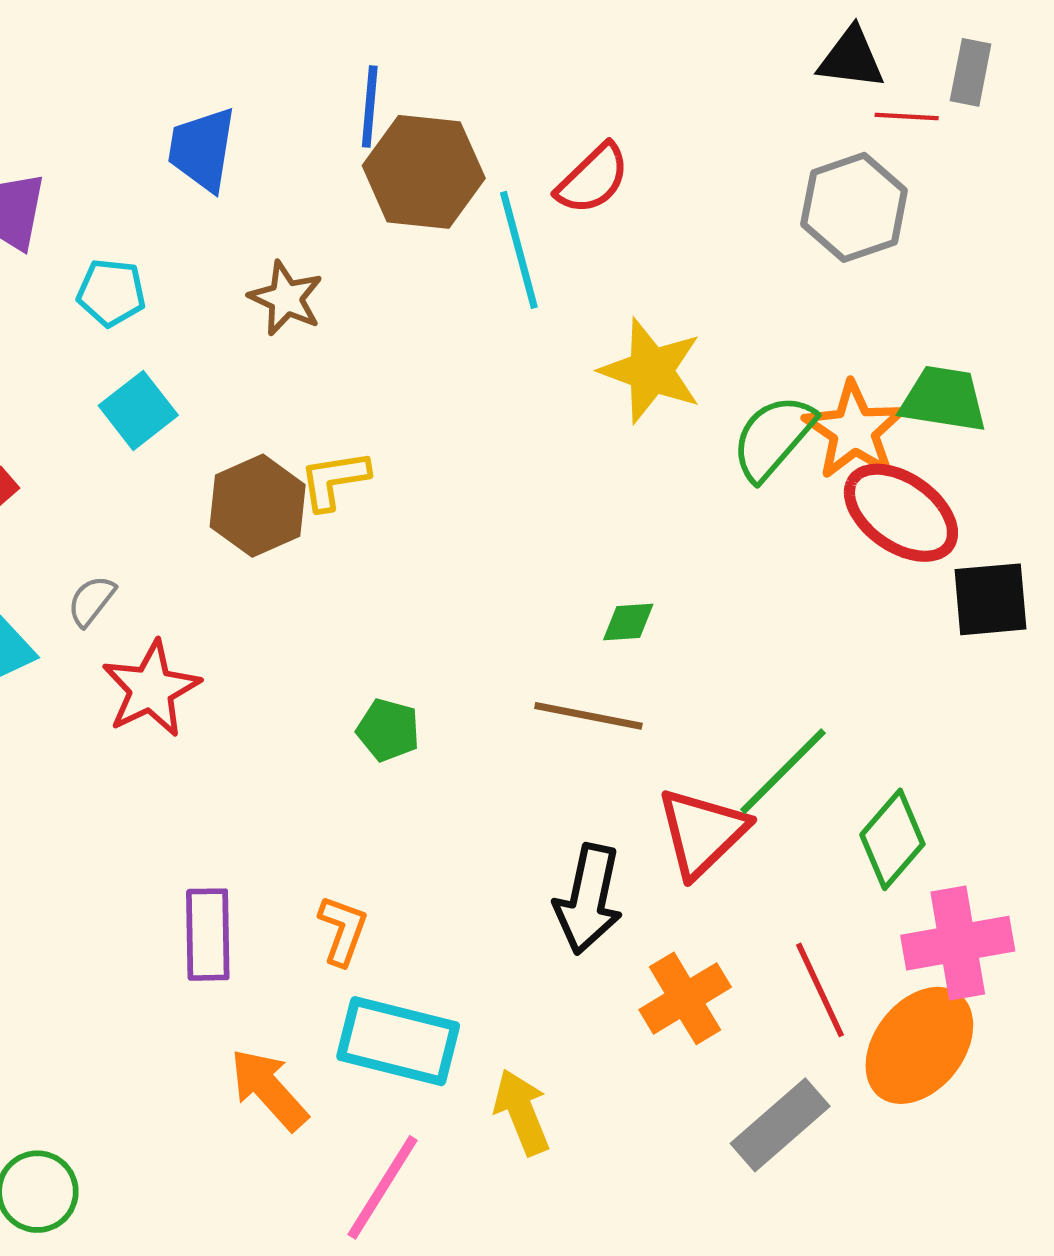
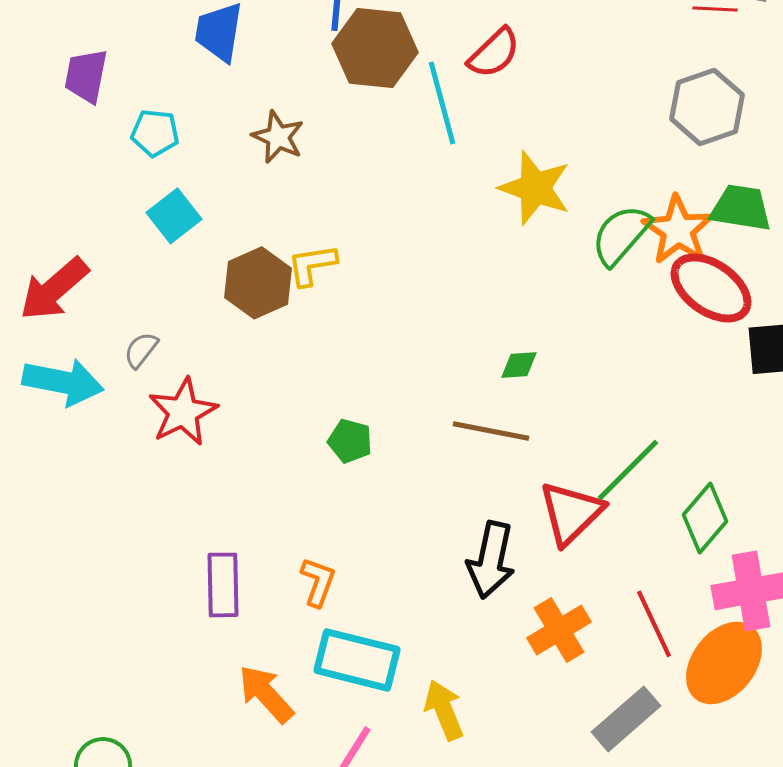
gray hexagon: (854, 207) -> (707, 107), moved

